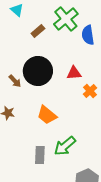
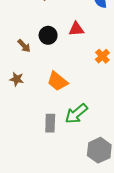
black circle: (38, 71) -> (48, 35), size x0.6
red triangle: (74, 73) -> (76, 29), moved

